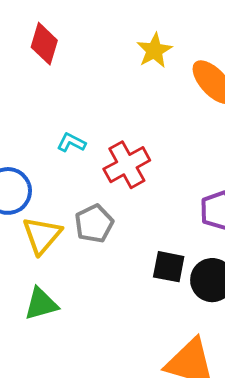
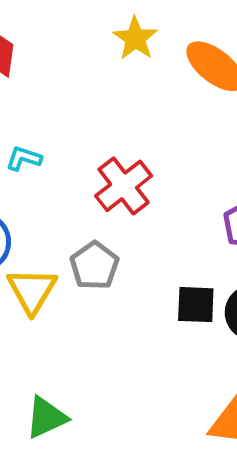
cyan L-shape: (71, 143) -> (24, 158), moved
green triangle: (41, 304) -> (46, 417), moved

